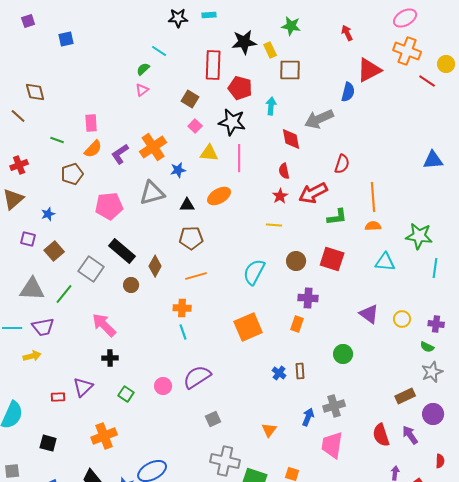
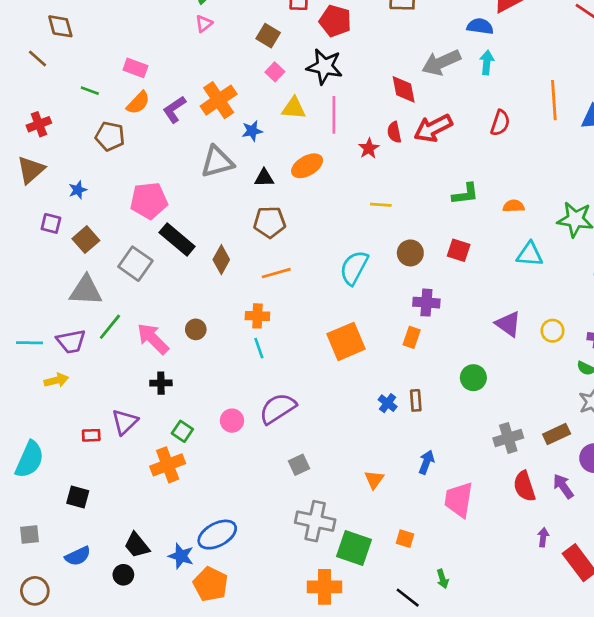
blue semicircle: (348, 92) -> (480, 26), turned -96
cyan arrow: (271, 106) -> (487, 63), moved
pink rectangle: (91, 123) -> (135, 68), turned -66
red semicircle: (342, 164) -> (500, 123), moved
brown pentagon: (72, 174) -> (110, 136), turned 30
red arrow: (313, 193) -> (433, 128), moved
red star: (280, 196) -> (369, 148), moved
orange line: (373, 197) -> (554, 100), moved
pink pentagon: (109, 206) -> (149, 201), moved
red square: (332, 259) -> (459, 250), size x0.7
brown circle: (131, 285) -> (196, 329), moved
gray triangle: (32, 289) -> (86, 290), moved
green line: (64, 294) -> (110, 327), moved
gray cross: (334, 406) -> (508, 438), moved
orange cross: (104, 436) -> (168, 465), moved

